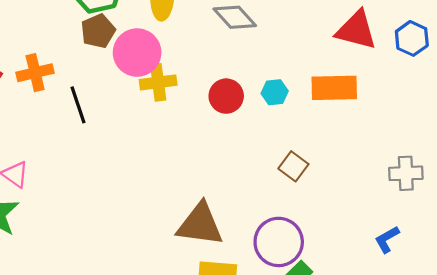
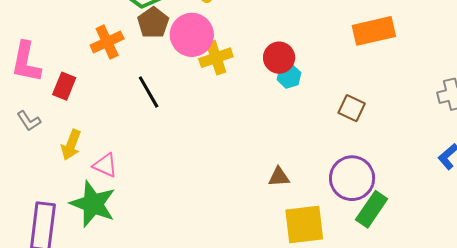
orange cross: (35, 73) -> (107, 42), moved
cyan hexagon: (275, 92) -> (289, 76), moved
brown triangle: (200, 224) -> (279, 177), size x0.5

